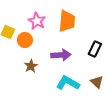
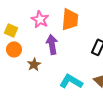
orange circle: (25, 40) -> (14, 49), moved
purple arrow: (61, 55) -> (52, 44), moved, turned -96

